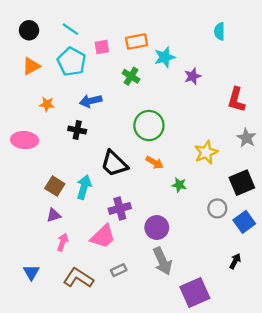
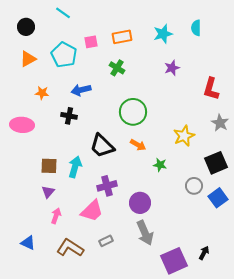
cyan line: (70, 29) -> (63, 13), moved
cyan star: (165, 57) -> (163, 34), moved
brown square: (55, 186) -> (49, 166), turned -30
purple triangle: (54, 215) -> (48, 192), turned -32
black arrow: (235, 261) -> (204, 253), moved
blue triangle: (31, 272) -> (28, 243), turned -35

